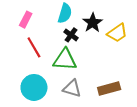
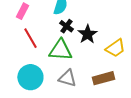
black star: (93, 23) -> (87, 34), moved
yellow trapezoid: (117, 33) -> (115, 48), moved

